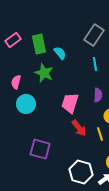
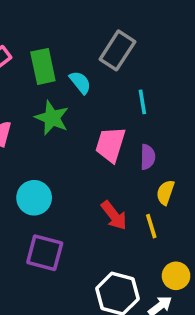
gray rectangle: (94, 35) -> (117, 50), moved
pink trapezoid: (70, 103) -> (110, 145), moved
cyan circle: (26, 104) -> (34, 198), moved

